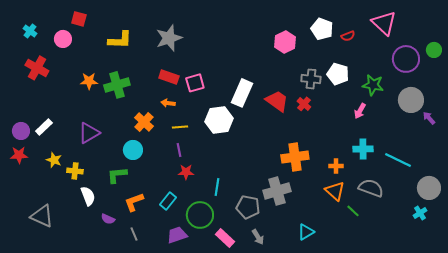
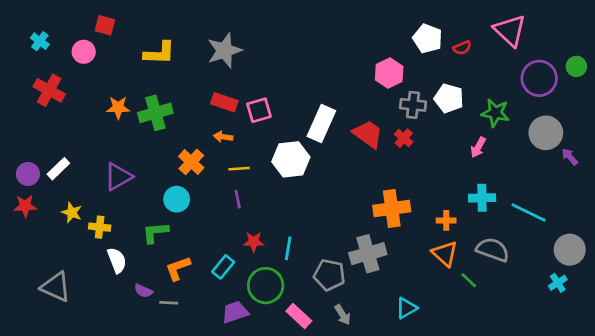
pink hexagon: (285, 42) -> (389, 73), moved
red star: (186, 172) -> (254, 242), moved
gray line: (134, 234) -> (169, 303), moved, turned -64

